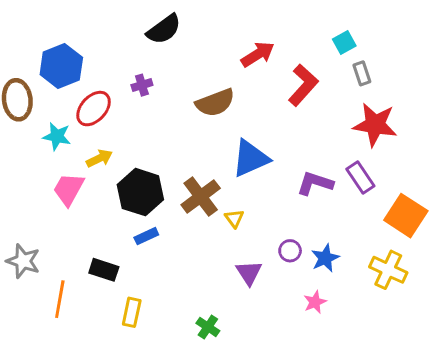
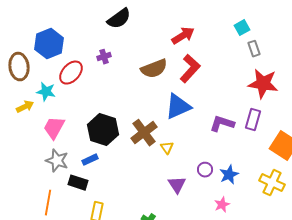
red L-shape: (303, 85) -> (190, 69), moved
yellow arrow: (99, 158) -> (25, 107), moved
purple rectangle: (360, 177) -> (253, 120), turned 50
blue rectangle: (146, 236) -> (90, 160), moved
gray star: (23, 261) -> (57, 161), moved

